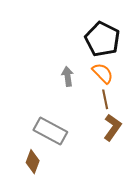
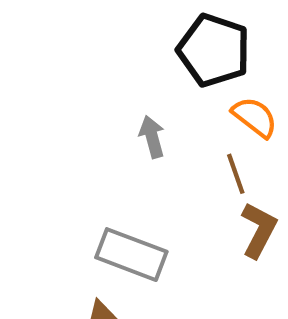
orange semicircle: (103, 73) -> (255, 117), moved

